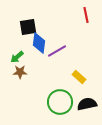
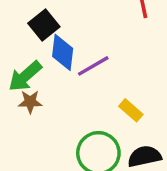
black square: (28, 27) -> (44, 25), turned -30
green arrow: (17, 57) -> (25, 76), size x1.5

